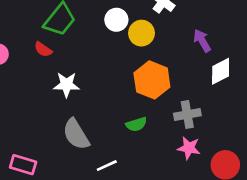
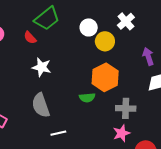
green semicircle: (136, 124) -> (87, 98), moved
pink star: (189, 148) -> (121, 133), turned 30

